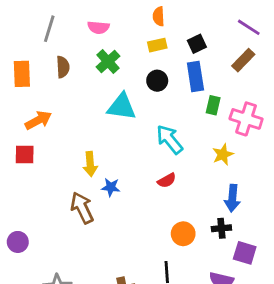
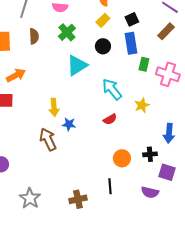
yellow rectangle: (157, 45) -> (103, 20), turned -32
cyan triangle: (122, 107) -> (77, 65), turned -40
yellow star: (223, 154) -> (142, 105), moved
blue arrow: (232, 198) -> (169, 133), moved

